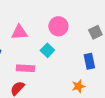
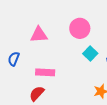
cyan square: (47, 50) -> (90, 54), moved

